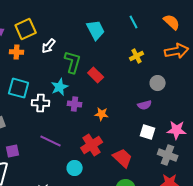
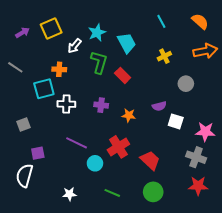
cyan trapezoid: (96, 30) -> (127, 43), moved
orange cross: (17, 52) -> (59, 69), moved
cyan star: (60, 87) -> (97, 33), moved
cyan square: (19, 88) -> (44, 89), turned -30
purple semicircle: (145, 105) -> (159, 106), moved
white square: (148, 132) -> (176, 121), moved
cyan circle: (75, 168) -> (95, 163), moved

